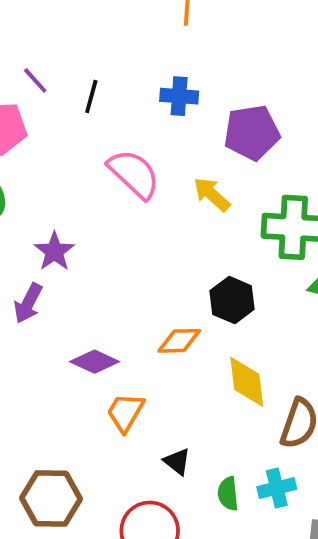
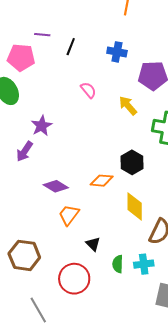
purple line: (35, 80) -> (42, 35), turned -49
pink semicircle: (134, 174) -> (88, 90), size x0.6

